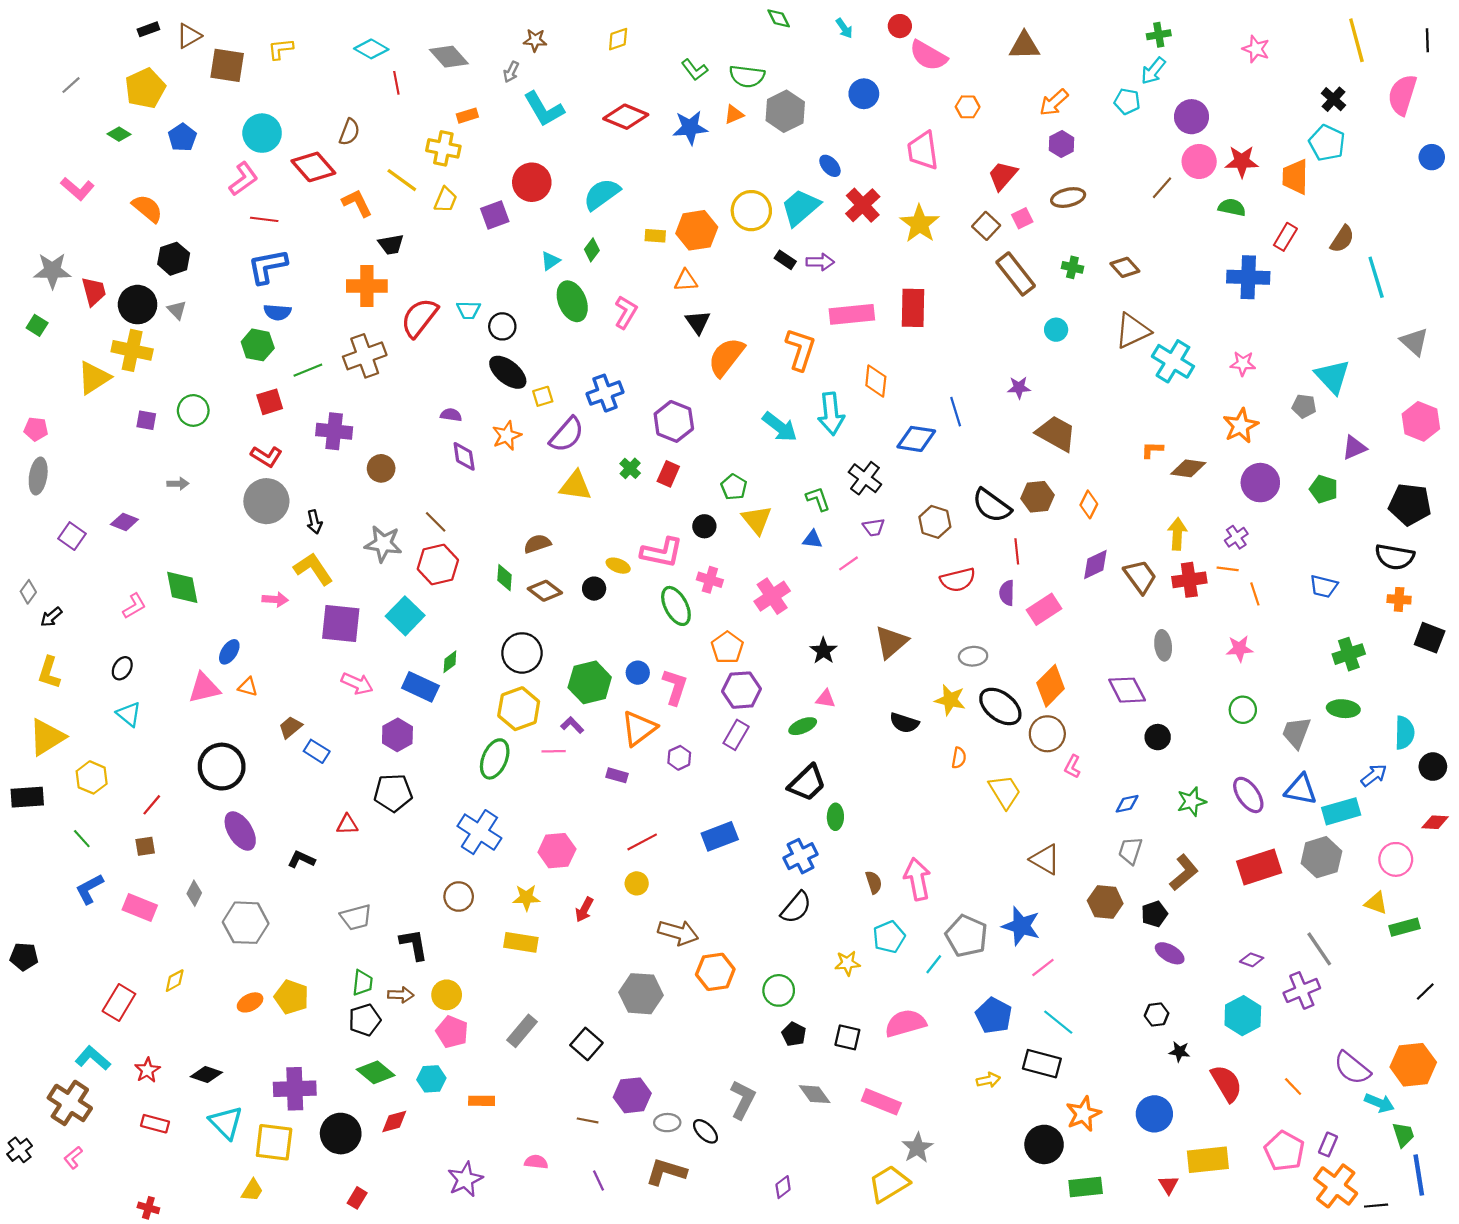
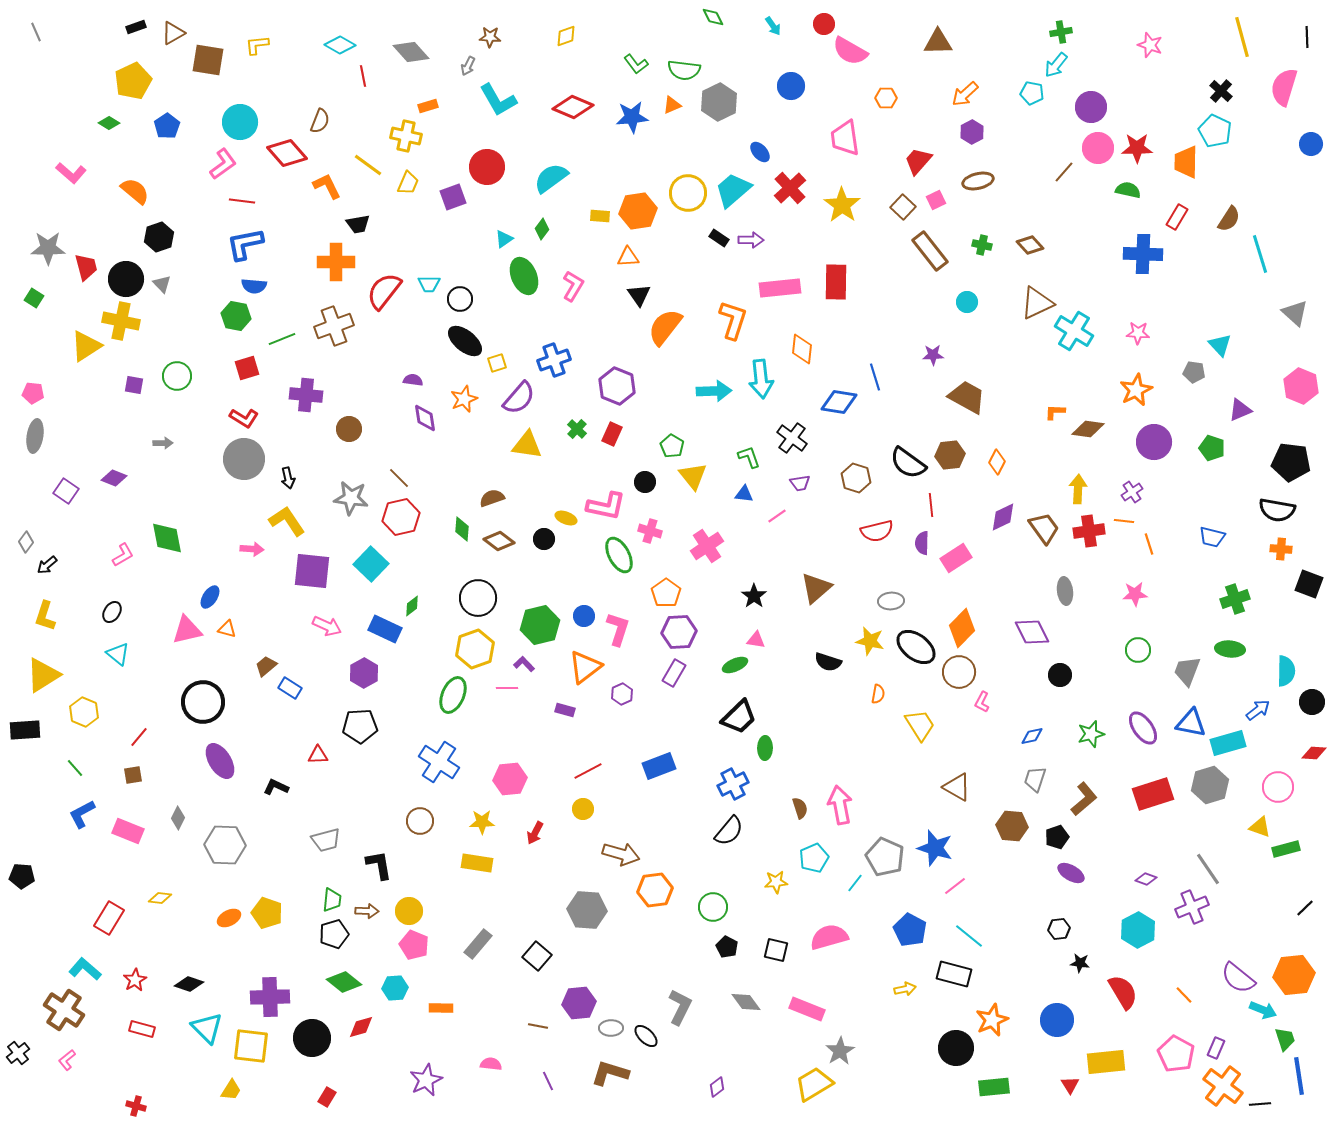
gray line: (71, 85) -> (36, 32), moved, turned -72
cyan triangle: (1332, 377) -> (1220, 345), size x0.7
cyan arrow: (780, 427) -> (714, 391), turned -40
yellow diamond: (175, 981) -> (160, 898), turned 35

